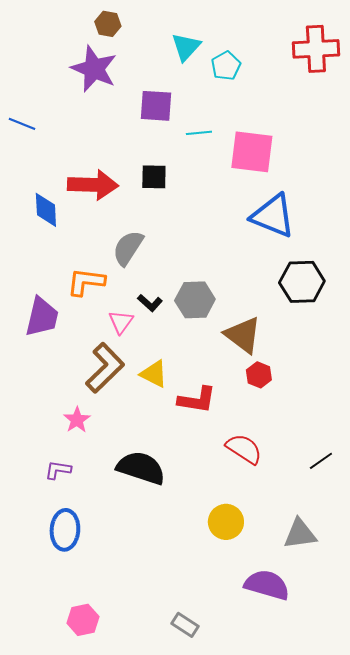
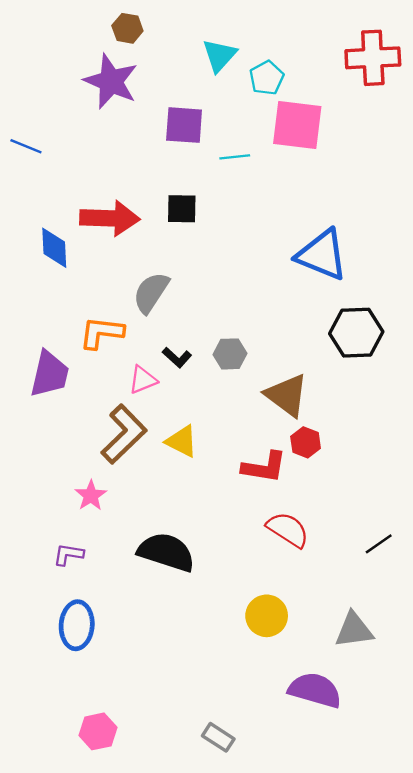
pink square: (252, 152) -> (297, 125), moved
gray hexagon: (195, 300) -> (230, 354), size x0.7
pink triangle: (121, 322) -> (143, 380), turned 32
red L-shape: (197, 400) -> (264, 467), moved

